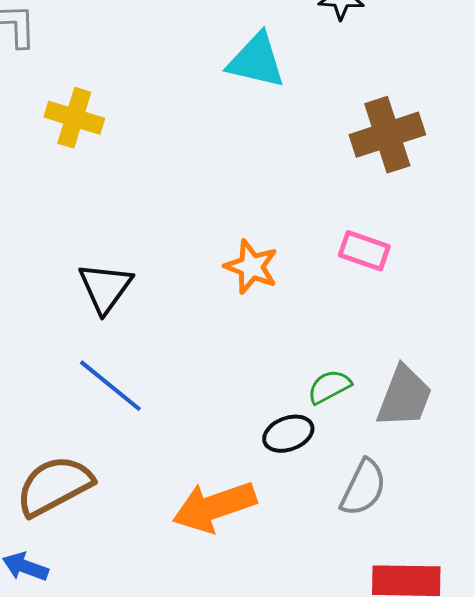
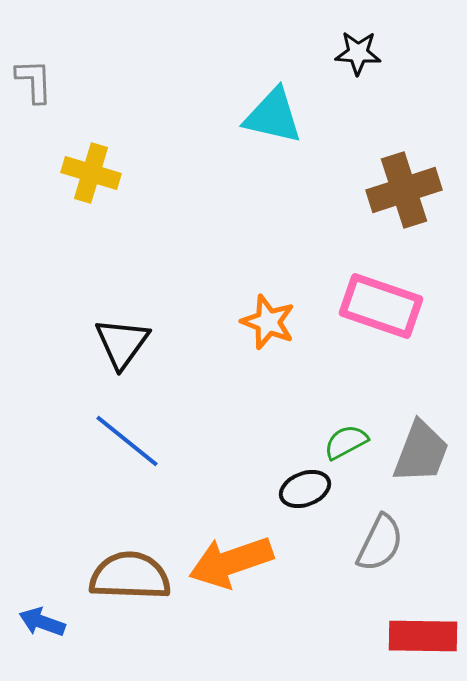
pink rectangle: (364, 251) -> (381, 306), size x1.6
brown semicircle: (54, 486) -> (130, 576), moved, turned 30

